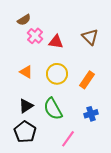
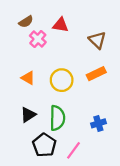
red triangle: (56, 42) -> (61, 25), moved
orange rectangle: (87, 80) -> (96, 74), moved, turned 30
green semicircle: (53, 109) -> (57, 118), turned -150
black pentagon: (25, 132) -> (44, 145), moved

